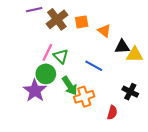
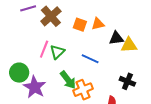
orange square: (82, 22) -> (80, 25), moved, turned 32
orange triangle: (104, 31) -> (98, 24), turned -48
green triangle: (61, 56) -> (57, 52), turned 35
green circle: (46, 74) -> (19, 73), moved

